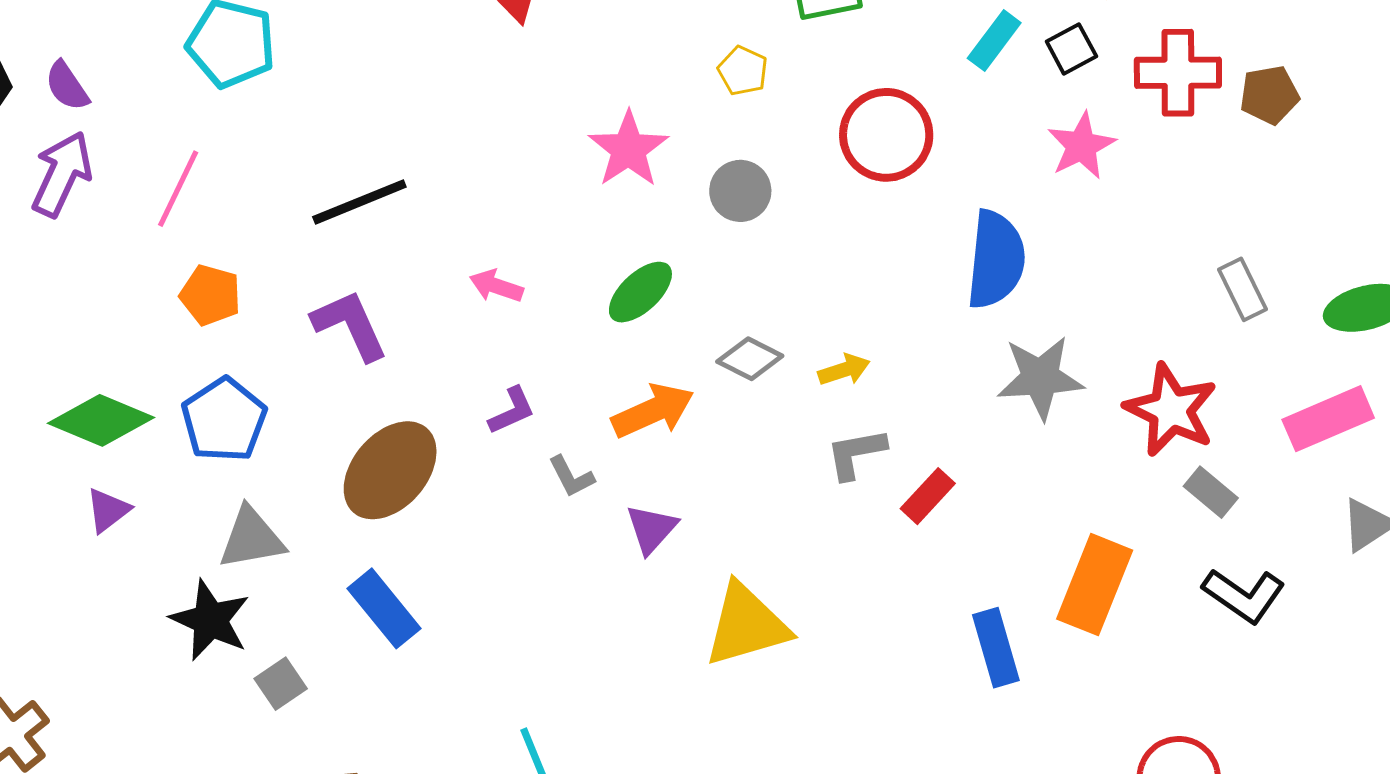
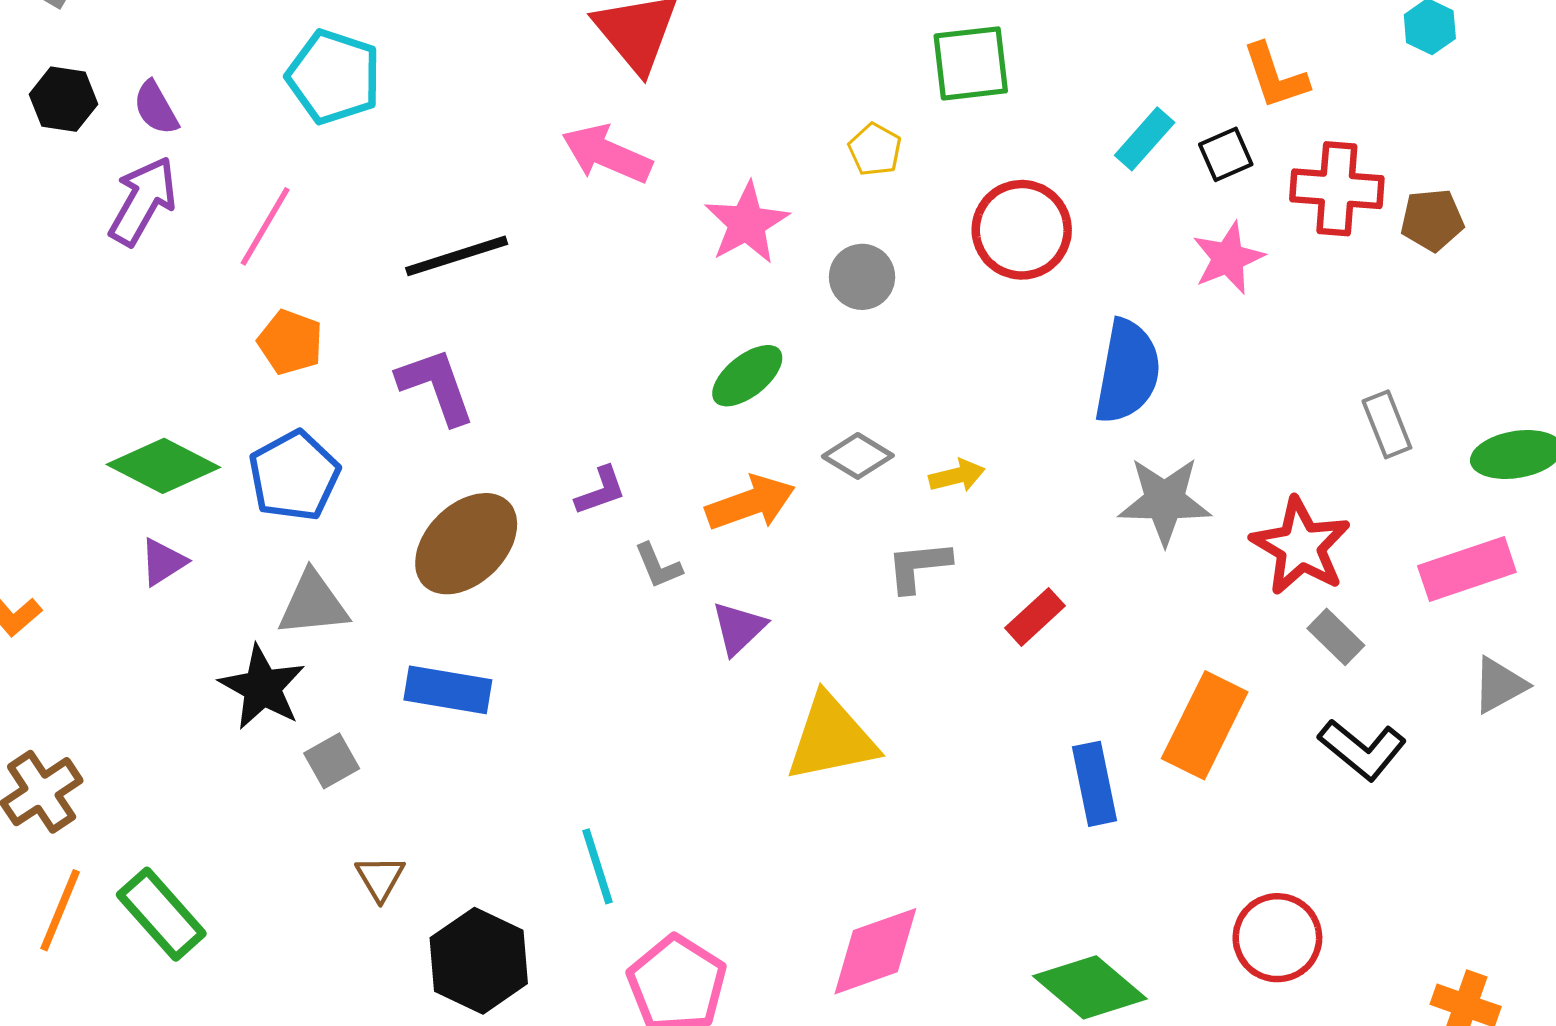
pink arrow: (496, 286) -> (607, 154), moved, size x1.6
gray L-shape: (856, 454) -> (918, 566), moved
blue rectangle: (384, 608) -> (448, 690), turned -46

